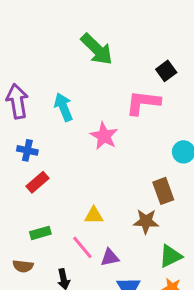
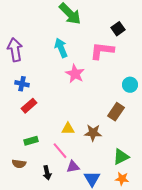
cyan arrow: (63, 107) -> (61, 48), moved
brown rectangle: (163, 191) -> (116, 112), turned 54
brown star: (146, 221) -> (93, 133), moved
purple triangle: (110, 257) -> (73, 167), moved

